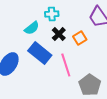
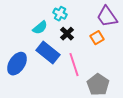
cyan cross: (52, 14) -> (60, 14), turned 32
orange square: (80, 38) -> (97, 38), moved

